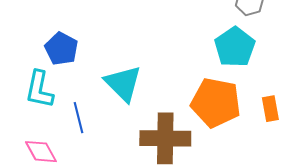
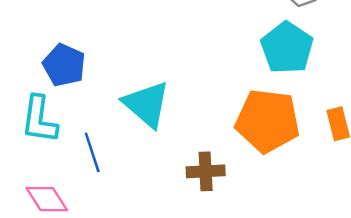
brown cross: (165, 138) -> (206, 171), size x0.6

